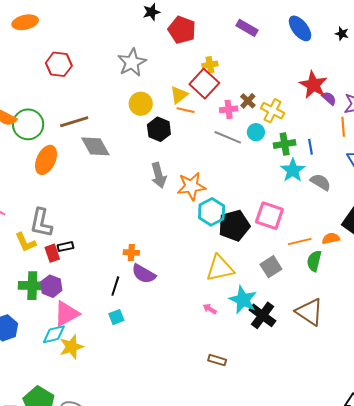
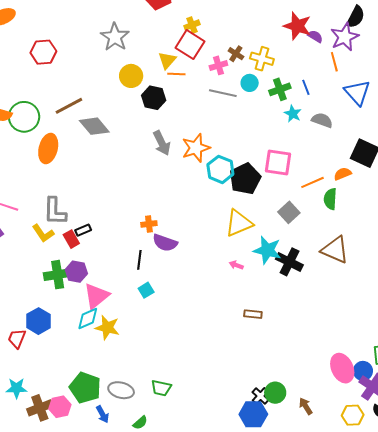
cyan star: (293, 170) -> (293, 114), size x0.7
yellow star: (71, 347) -> (107, 328), turned -30

